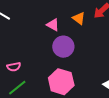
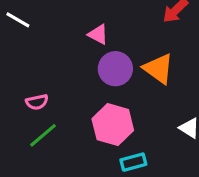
orange triangle: (79, 18) -> (158, 69), moved, size x1.5

